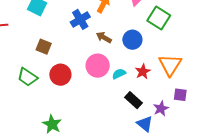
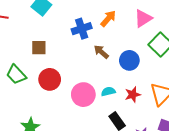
brown square: (44, 47) -> (39, 48), turned -35
pink circle: (98, 66) -> (83, 95), moved

